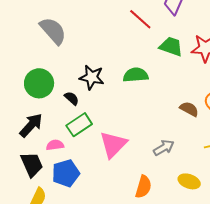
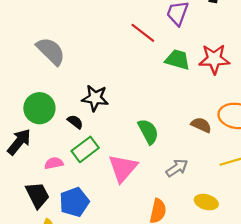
green semicircle: (136, 75) -> (148, 132), moved, turned 70
black arrow: (31, 125) -> (19, 142), moved
pink semicircle: (55, 145) -> (54, 163), moved

